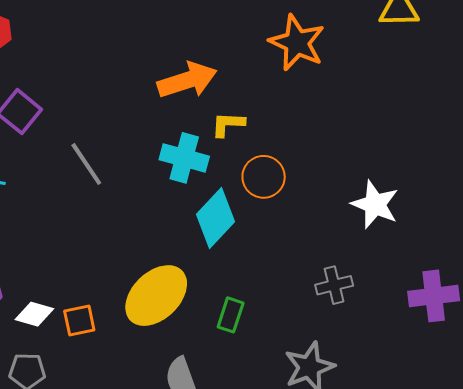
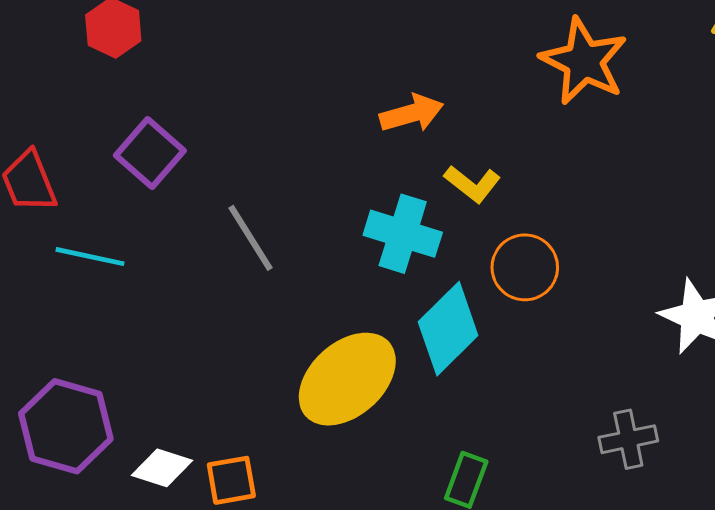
orange arrow: (187, 80) -> (412, 113), size x0.7
yellow L-shape: (228, 124) -> (472, 184), turned -147
yellow ellipse: (156, 296) -> (347, 379), moved

